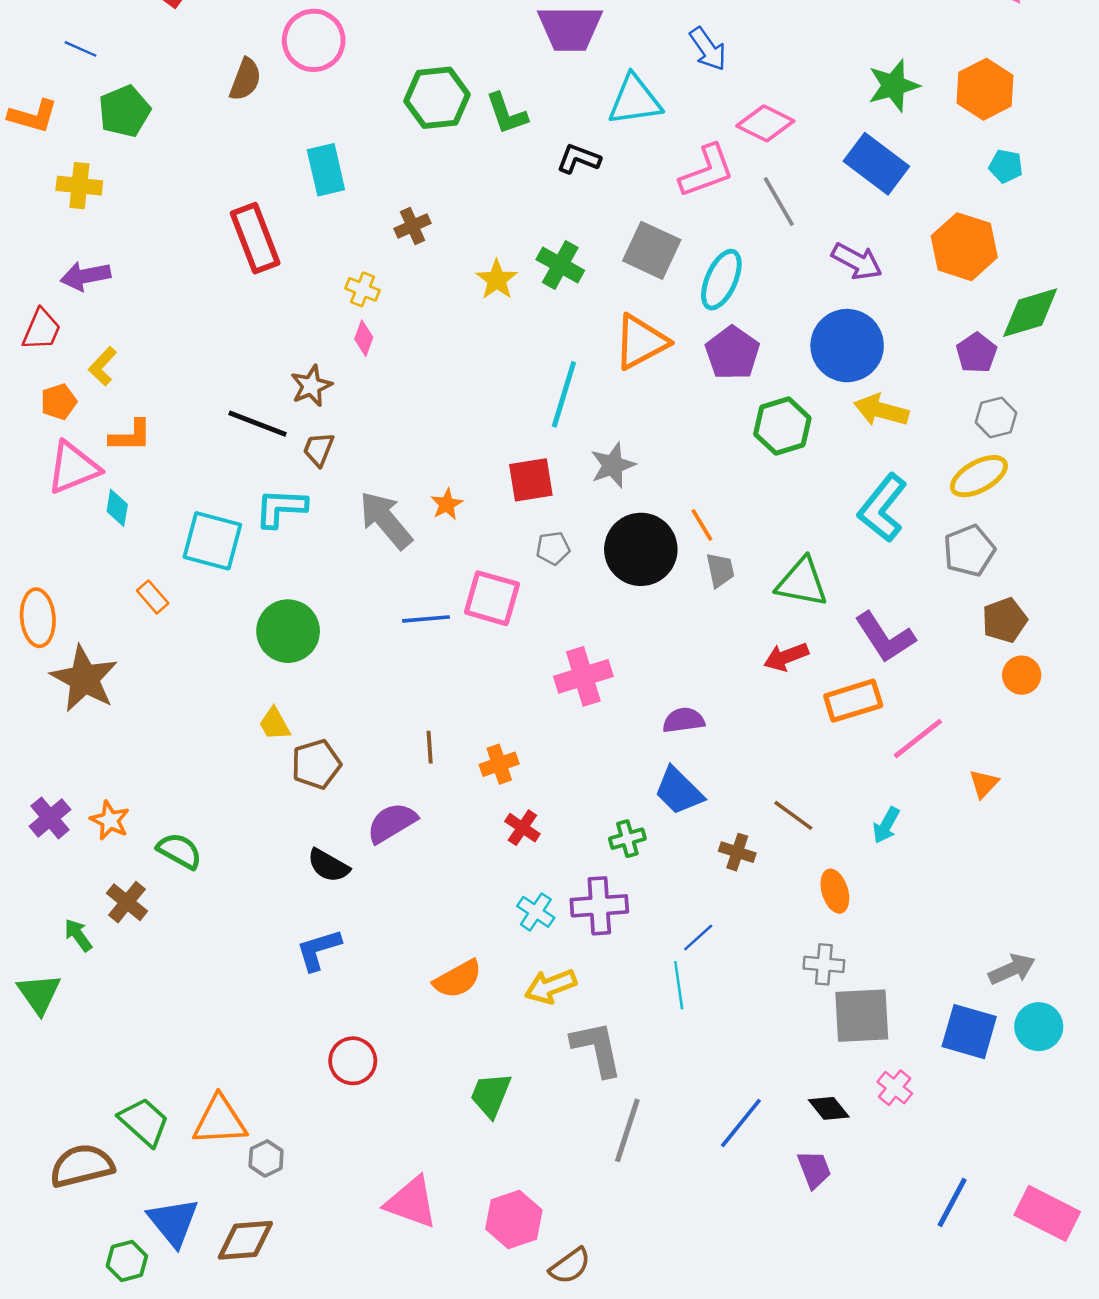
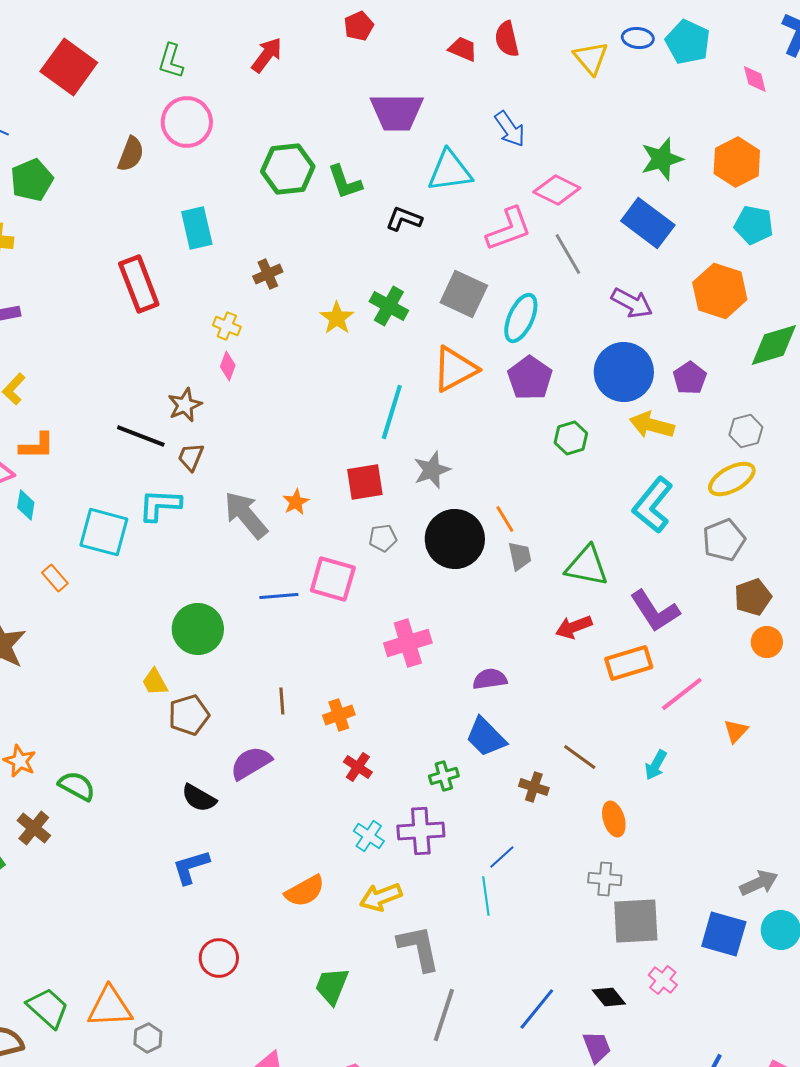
cyan pentagon: (1006, 166) -> (754, 225), size x1.4
purple pentagon: (976, 353) -> (690, 378), moved
green hexagon: (782, 426) -> (571, 438), size x0.7
green circle: (288, 631) -> (198, 629), moved

